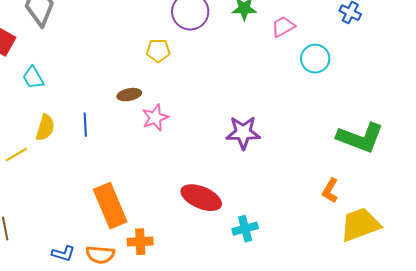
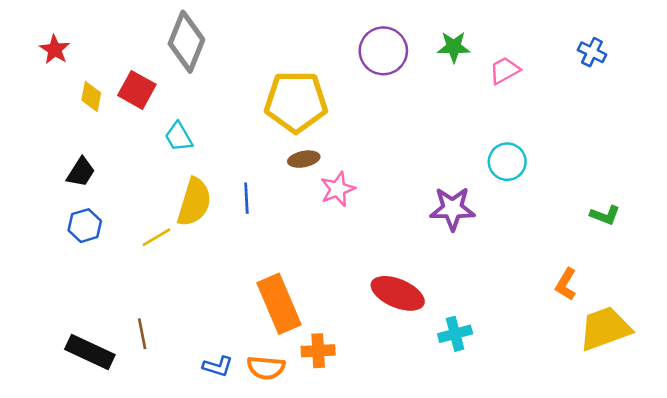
yellow pentagon: (158, 51) -> (296, 102), moved, size x2.0
cyan circle: (315, 59) -> (507, 162), moved
yellow semicircle: (45, 128) -> (194, 202), size x1.4
green L-shape: (360, 138) -> (605, 215), size x0.5

